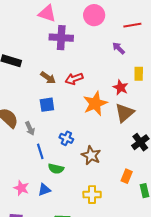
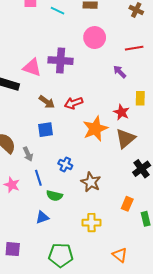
pink triangle: (47, 13) -> (32, 67), moved
pink star: (21, 188) -> (12, 185), moved

